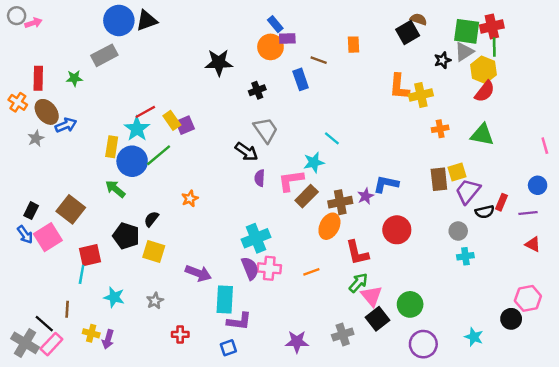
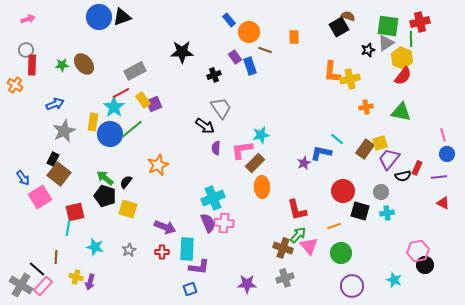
gray circle: (17, 16) -> (26, 50), moved
red cross: (492, 26) -> (420, 22), moved
purple rectangle: (287, 39) -> (235, 57), moved, turned 56
orange circle: (270, 47) -> (249, 32), moved
gray rectangle: (104, 55) -> (135, 71), moved
brown ellipse: (47, 112) -> (84, 64), moved
gray star: (36, 138) -> (64, 131), moved, size x1.6
cyan line: (332, 138) -> (337, 139), moved
pink line: (545, 146) -> (443, 135), moved
brown rectangle: (439, 179) -> (365, 149), turned 42
green arrow: (115, 189) -> (105, 178), moved
orange star: (190, 199) -> (158, 165), size x1.5
brown cross: (340, 202) -> (283, 248), moved, turned 30
black rectangle: (31, 211) -> (53, 159), moved
orange ellipse: (329, 226) -> (262, 187), moved, turned -30
red circle: (397, 230) -> (343, 191), moved
blue arrow: (25, 235) -> (23, 178), moved
orange line: (311, 272) -> (334, 226), moved
pink hexagon: (528, 298) -> (418, 251), moved
black square: (378, 319) -> (360, 211), moved, turned -36
red cross: (180, 334) -> (162, 252), moved

